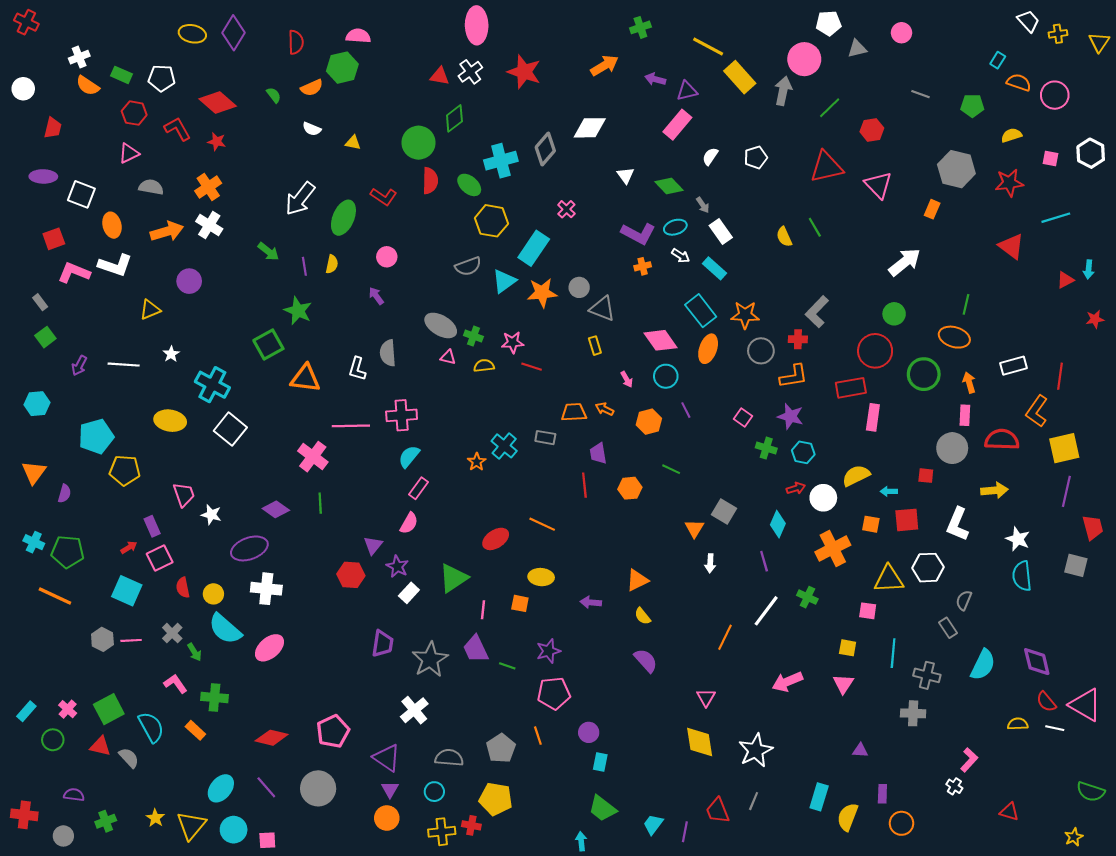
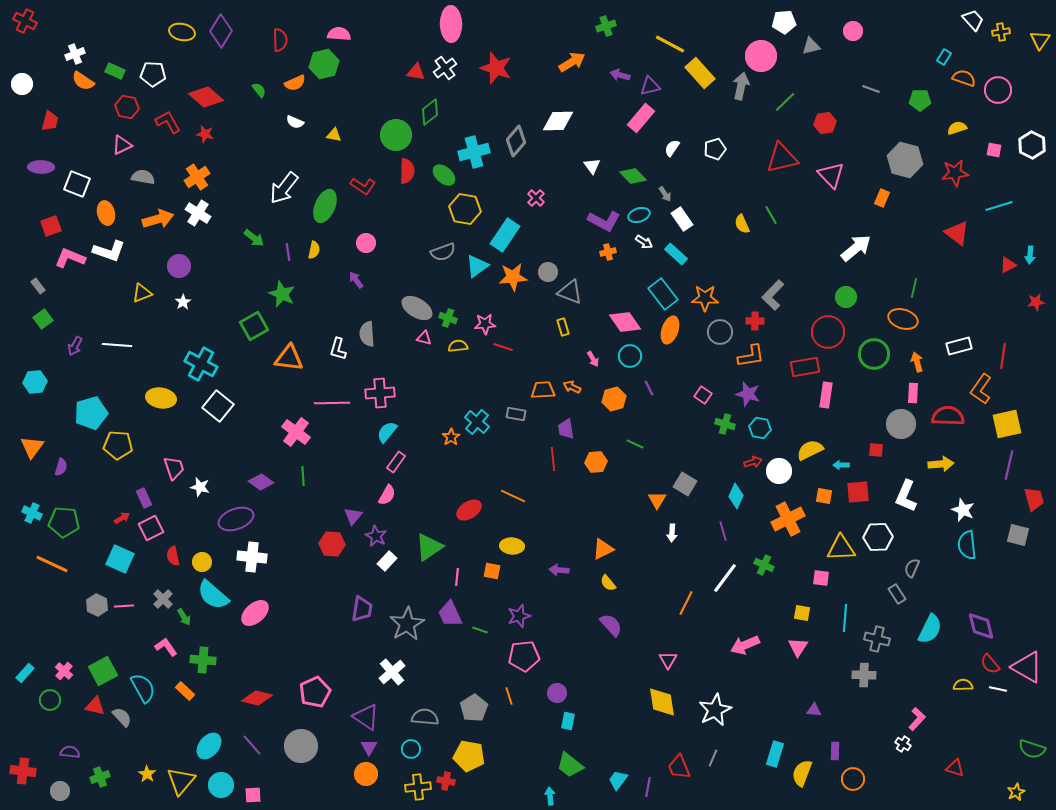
white star: (171, 354) -> (183, 302), moved

